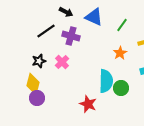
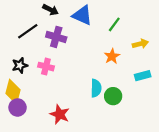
pink cross: (62, 62) -> (46, 67), turned -32
cyan semicircle: (106, 81) -> (96, 88), size x0.7
red star: (88, 104) -> (60, 114), moved

